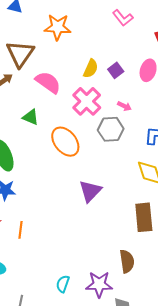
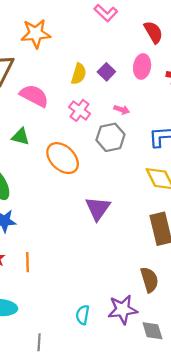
pink cross: (87, 101) -> (80, 110), size x0.7

